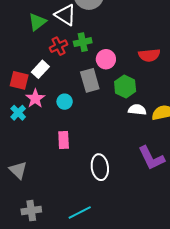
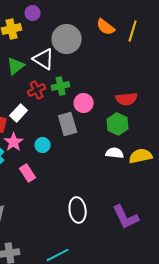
green hexagon: (125, 86) -> (118, 124), moved
pink rectangle: (64, 140) -> (28, 173), moved, turned -30
purple L-shape: (151, 158) -> (126, 217), moved

